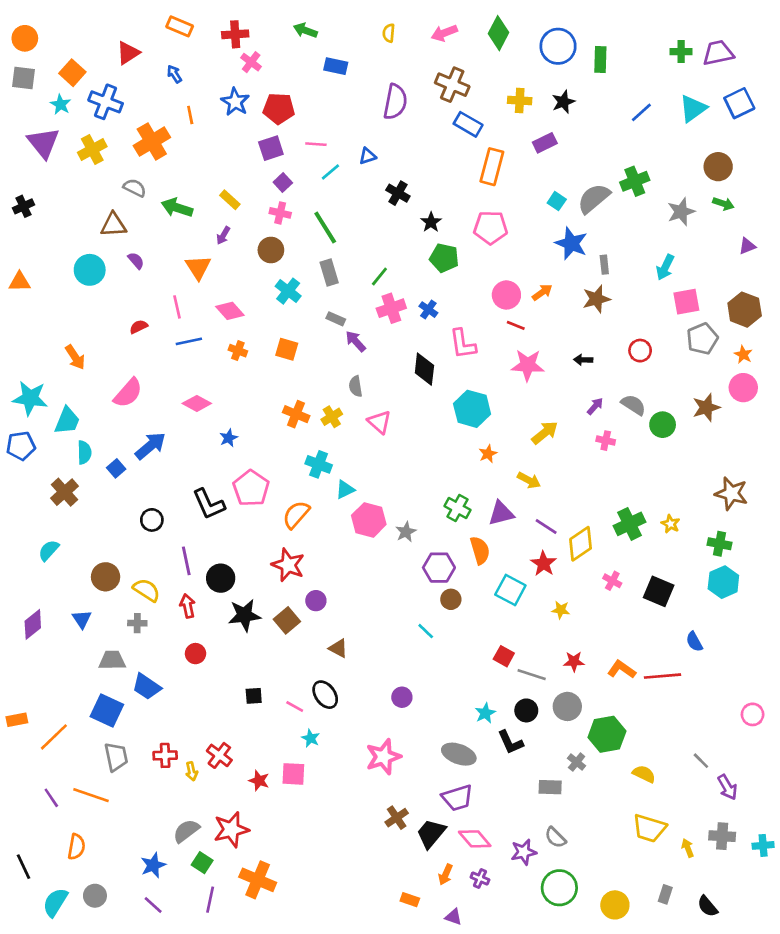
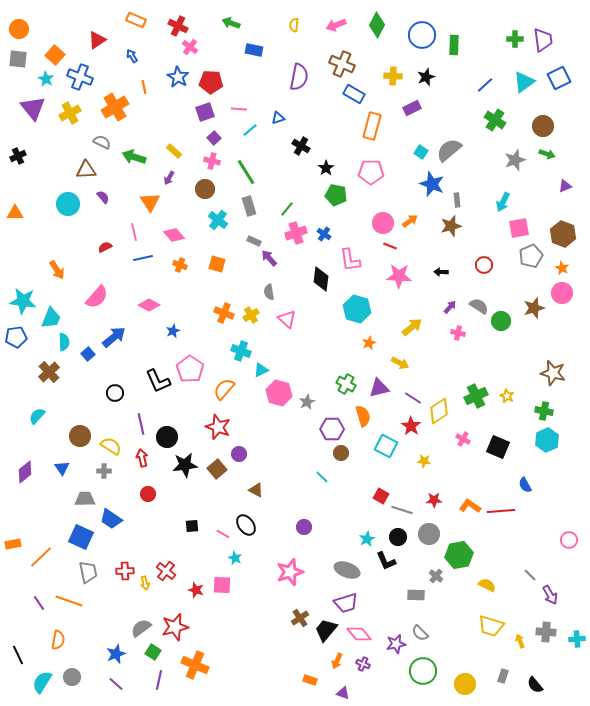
red cross: (235, 34) -> (178, 26), turned 30
purple trapezoid: (718, 53) -> (543, 40), turned 95
green cross: (635, 181) -> (495, 120), moved, turned -35

